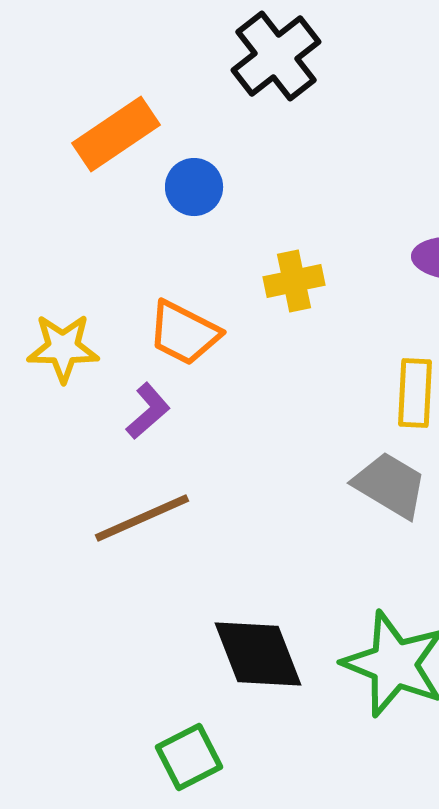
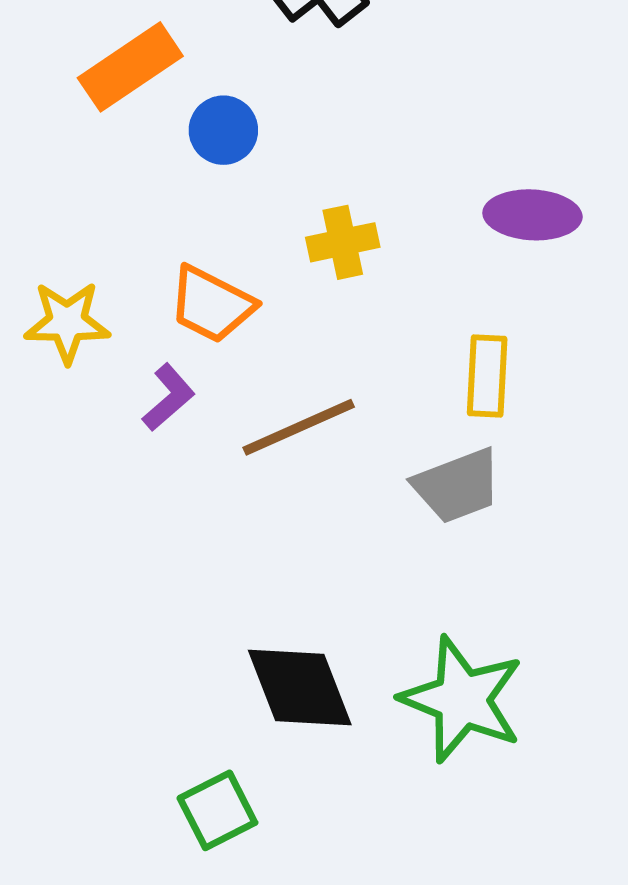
gray trapezoid: (390, 485) -> (457, 486), turned 128
brown line: (142, 518) -> (299, 427), moved

